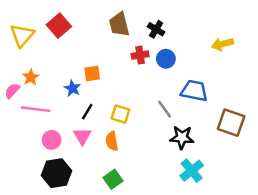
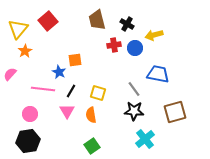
yellow arrow: (222, 44) -> (154, 35), moved
orange star: (31, 77) -> (25, 51), moved
pink line: (36, 109) -> (43, 89), moved
brown square: (231, 123) -> (175, 112), moved, turned -35
black star: (182, 137) -> (134, 111), moved
pink circle: (52, 140) -> (30, 114), moved
cyan cross: (192, 171) -> (145, 139), moved
black hexagon: (56, 173) -> (28, 141), moved

